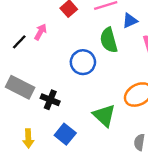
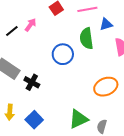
green triangle: (104, 115) -> (78, 119), moved, turned 45
blue square: (65, 134) -> (34, 120), moved

